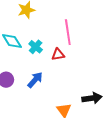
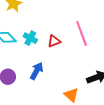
pink line: (68, 32) -> (82, 33), moved

